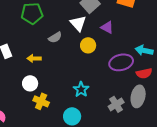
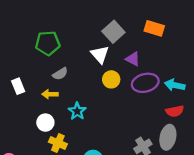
gray semicircle: (55, 37) -> (60, 74), moved
purple ellipse: (121, 62) -> (145, 83), moved
cyan star: (81, 89) -> (77, 111), moved

